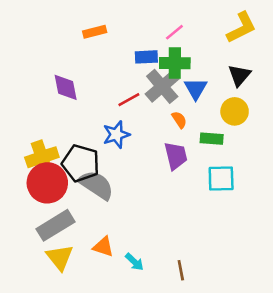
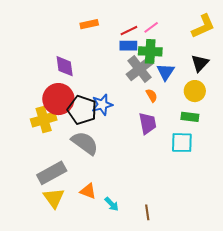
red line: (129, 100) -> (129, 31), moved
green rectangle: (212, 139) -> (190, 117), moved
black pentagon: (81, 163) -> (82, 110), moved
red circle: (47, 183) -> (58, 99), moved

